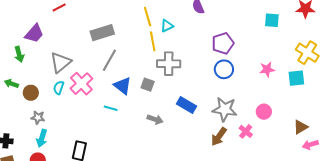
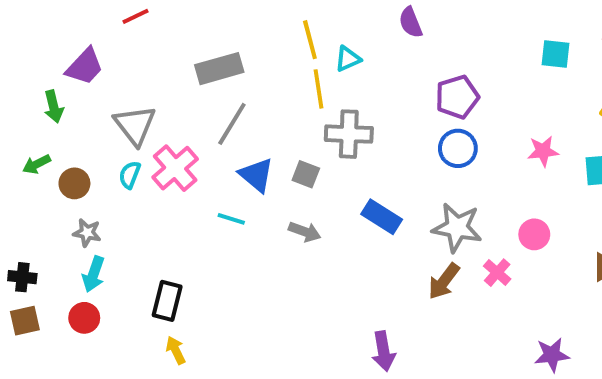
gray triangle: (60, 62) -> (135, 125), turned -30
green arrow: (11, 84) -> (37, 164), turned -48
gray arrow: (155, 119) -> (305, 232), moved

